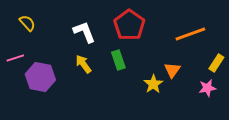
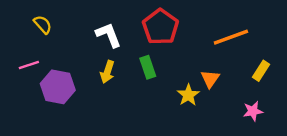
yellow arrow: (83, 64) -> (107, 72), turned -126
pink star: (207, 88) -> (253, 111), moved

